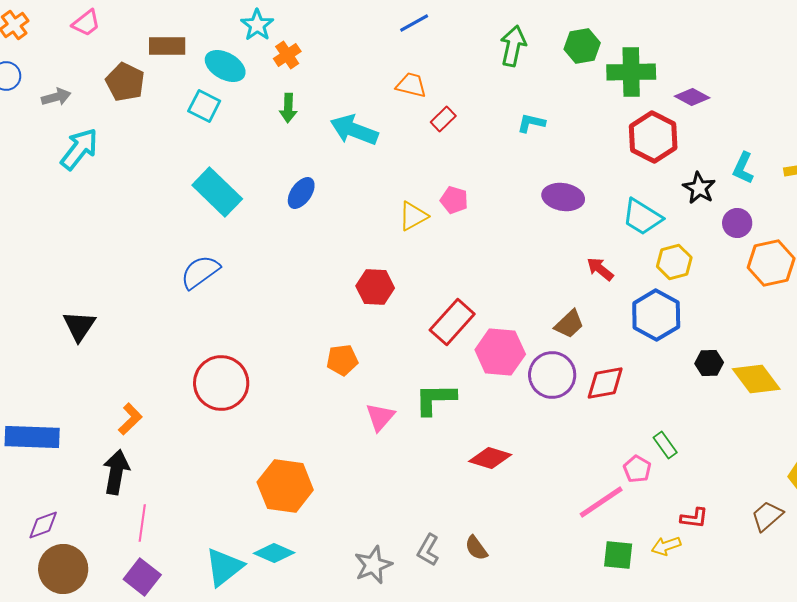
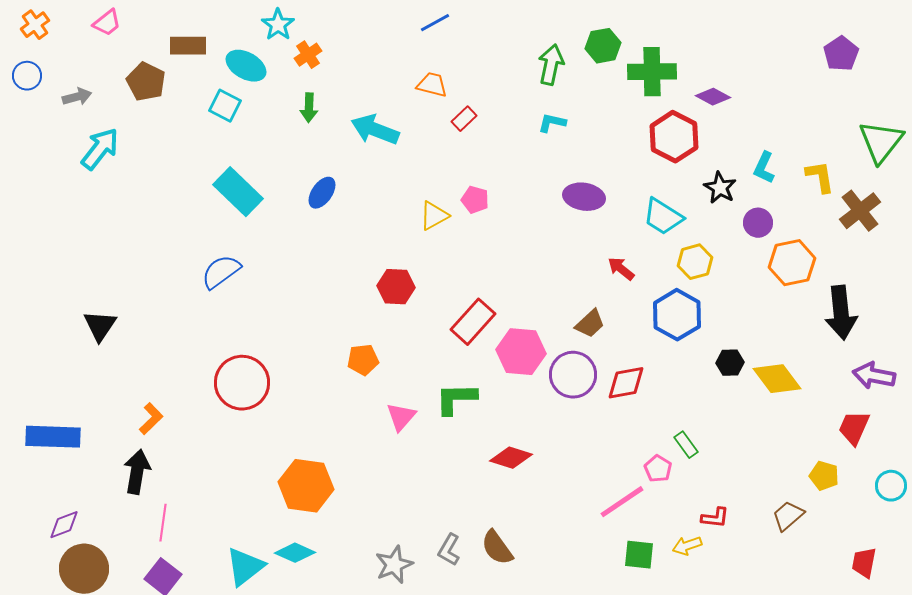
green arrow: (513, 46) -> (551, 65), moved
brown semicircle: (476, 548) -> (497, 548), size x1.4

